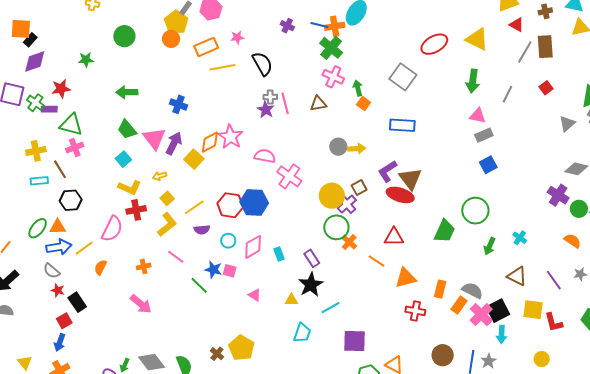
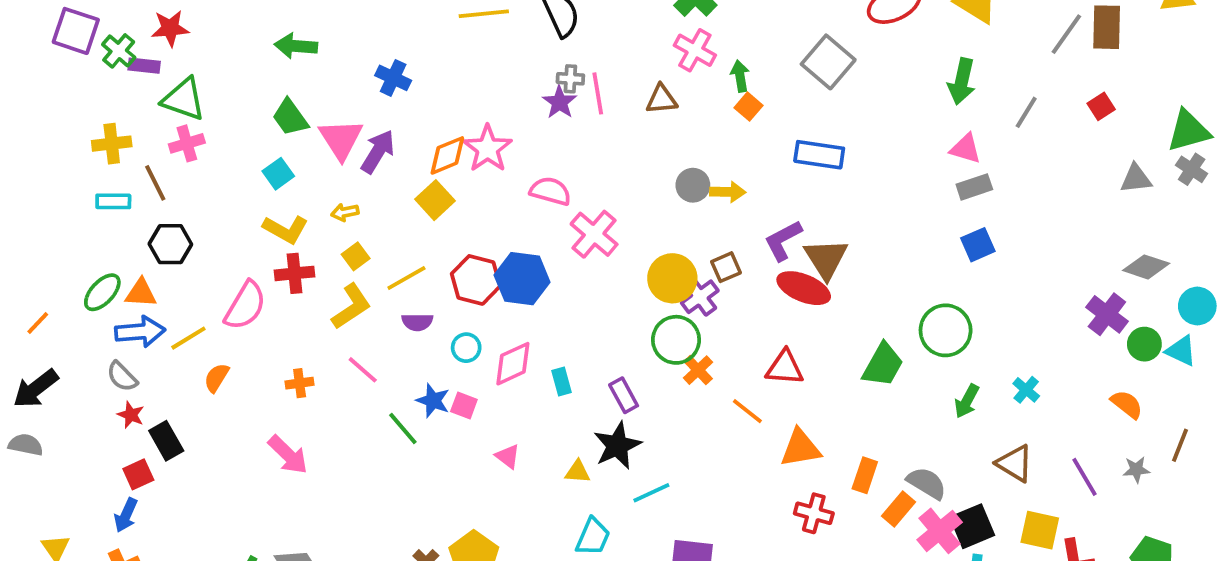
gray triangle: (567, 124) -> (1136, 179), turned 30
yellow square: (194, 159) -> (435, 200), moved

